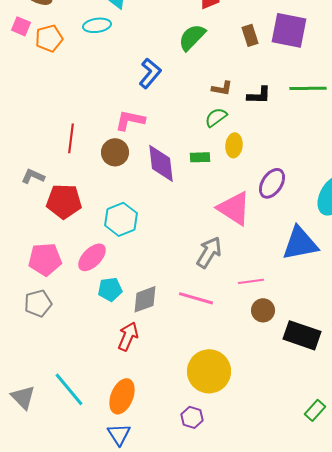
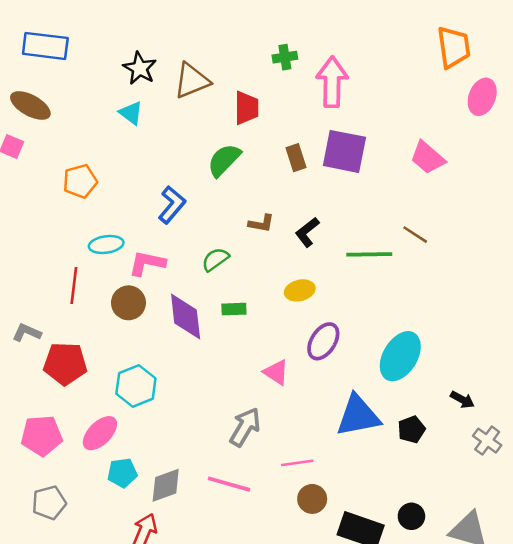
cyan ellipse: (97, 25) -> (106, 244), moved
orange pentagon: (49, 38) -> (80, 181), moved
green line: (308, 88) -> (369, 254), moved
black L-shape: (259, 95) -> (307, 232), turned 140
green semicircle: (216, 117) -> (215, 259), moved
yellow ellipse: (234, 145) -> (300, 290), moved, turned 70
pink triangle: (234, 208) -> (276, 372), size x0.6
gray pentagon: (38, 303) -> (49, 503), moved

